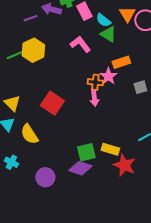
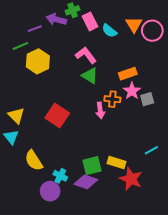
green triangle: (108, 34) -> (90, 76), moved
green line: (14, 55) -> (20, 46), moved
pink star: (108, 76) -> (132, 91), moved
orange cross: (95, 82) -> (112, 99), moved
yellow semicircle: (29, 134) -> (34, 160), moved
cyan cross: (11, 162) -> (60, 176), moved

